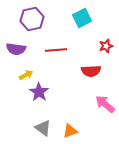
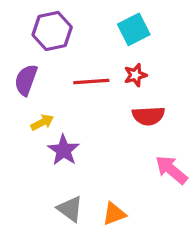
red star: (106, 46) -> (135, 75), moved
purple semicircle: (16, 49) -> (26, 80), turned 102

